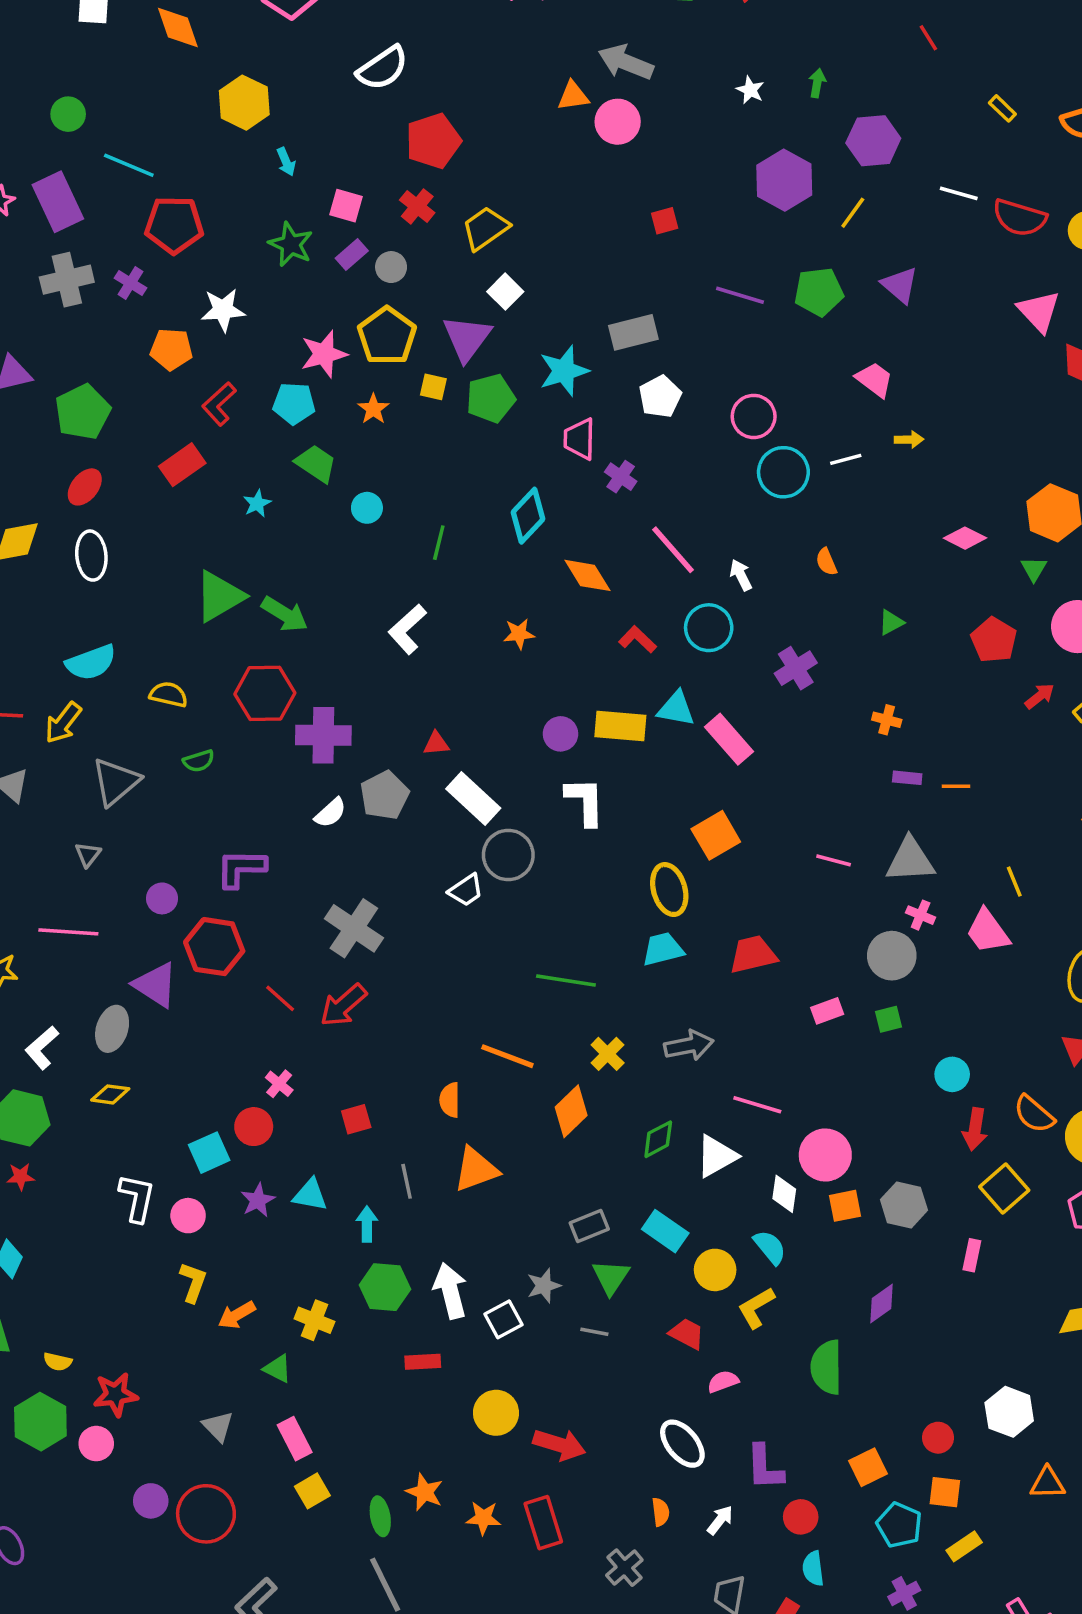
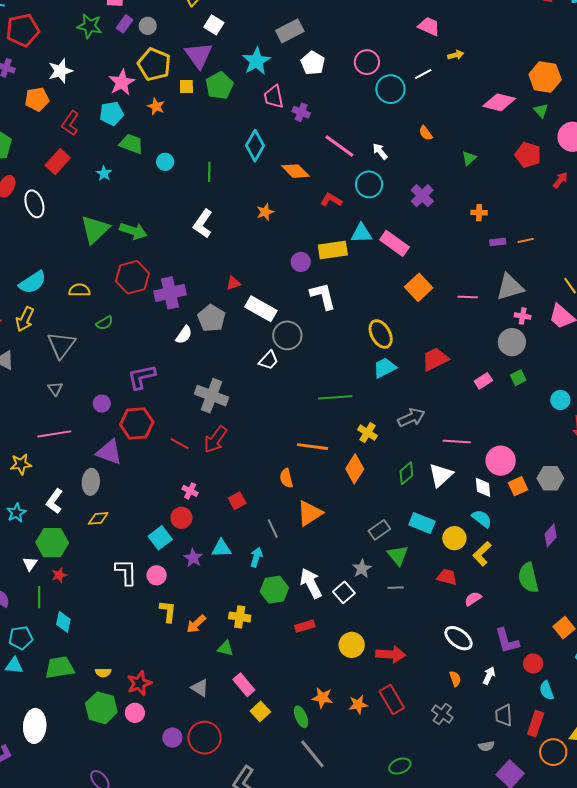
pink diamond: (965, 538) -> (499, 102), size x1.4
white ellipse: (91, 556) -> (34, 204), moved
orange square: (716, 835) -> (419, 287), moved
cyan arrow: (367, 1224) -> (256, 557), turned 30

